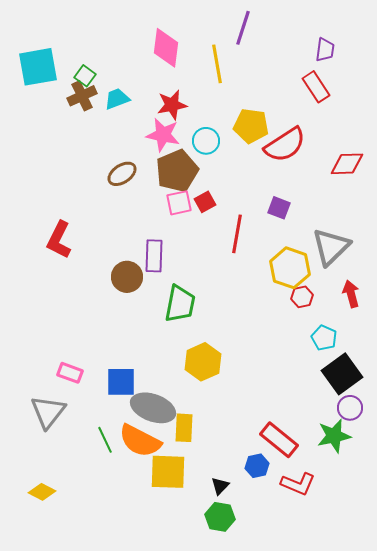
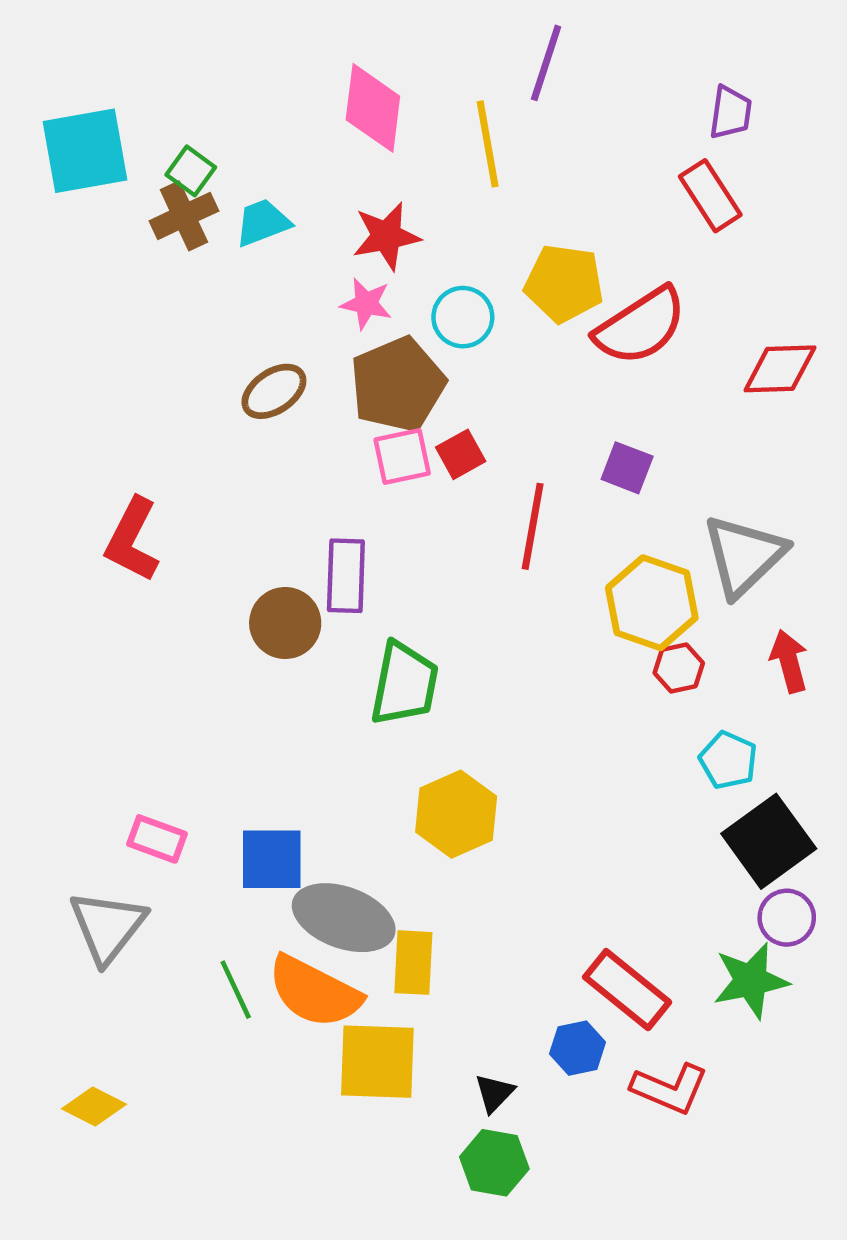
pink star: (163, 135) -> (366, 304), size x0.7

